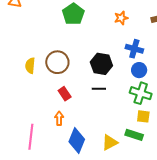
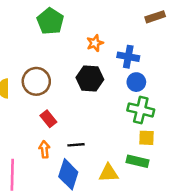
orange star: (121, 18) -> (95, 43), moved
black line: (99, 89) -> (76, 145), moved
yellow triangle: (110, 142) -> (109, 173), turned 30

